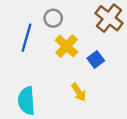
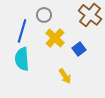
cyan semicircle: (26, 101) -> (22, 59), moved

